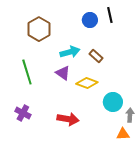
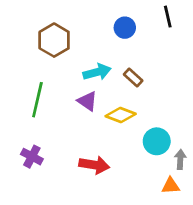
black line: (110, 15) -> (168, 17), moved
green line: (27, 72) -> (37, 100), turned 30

